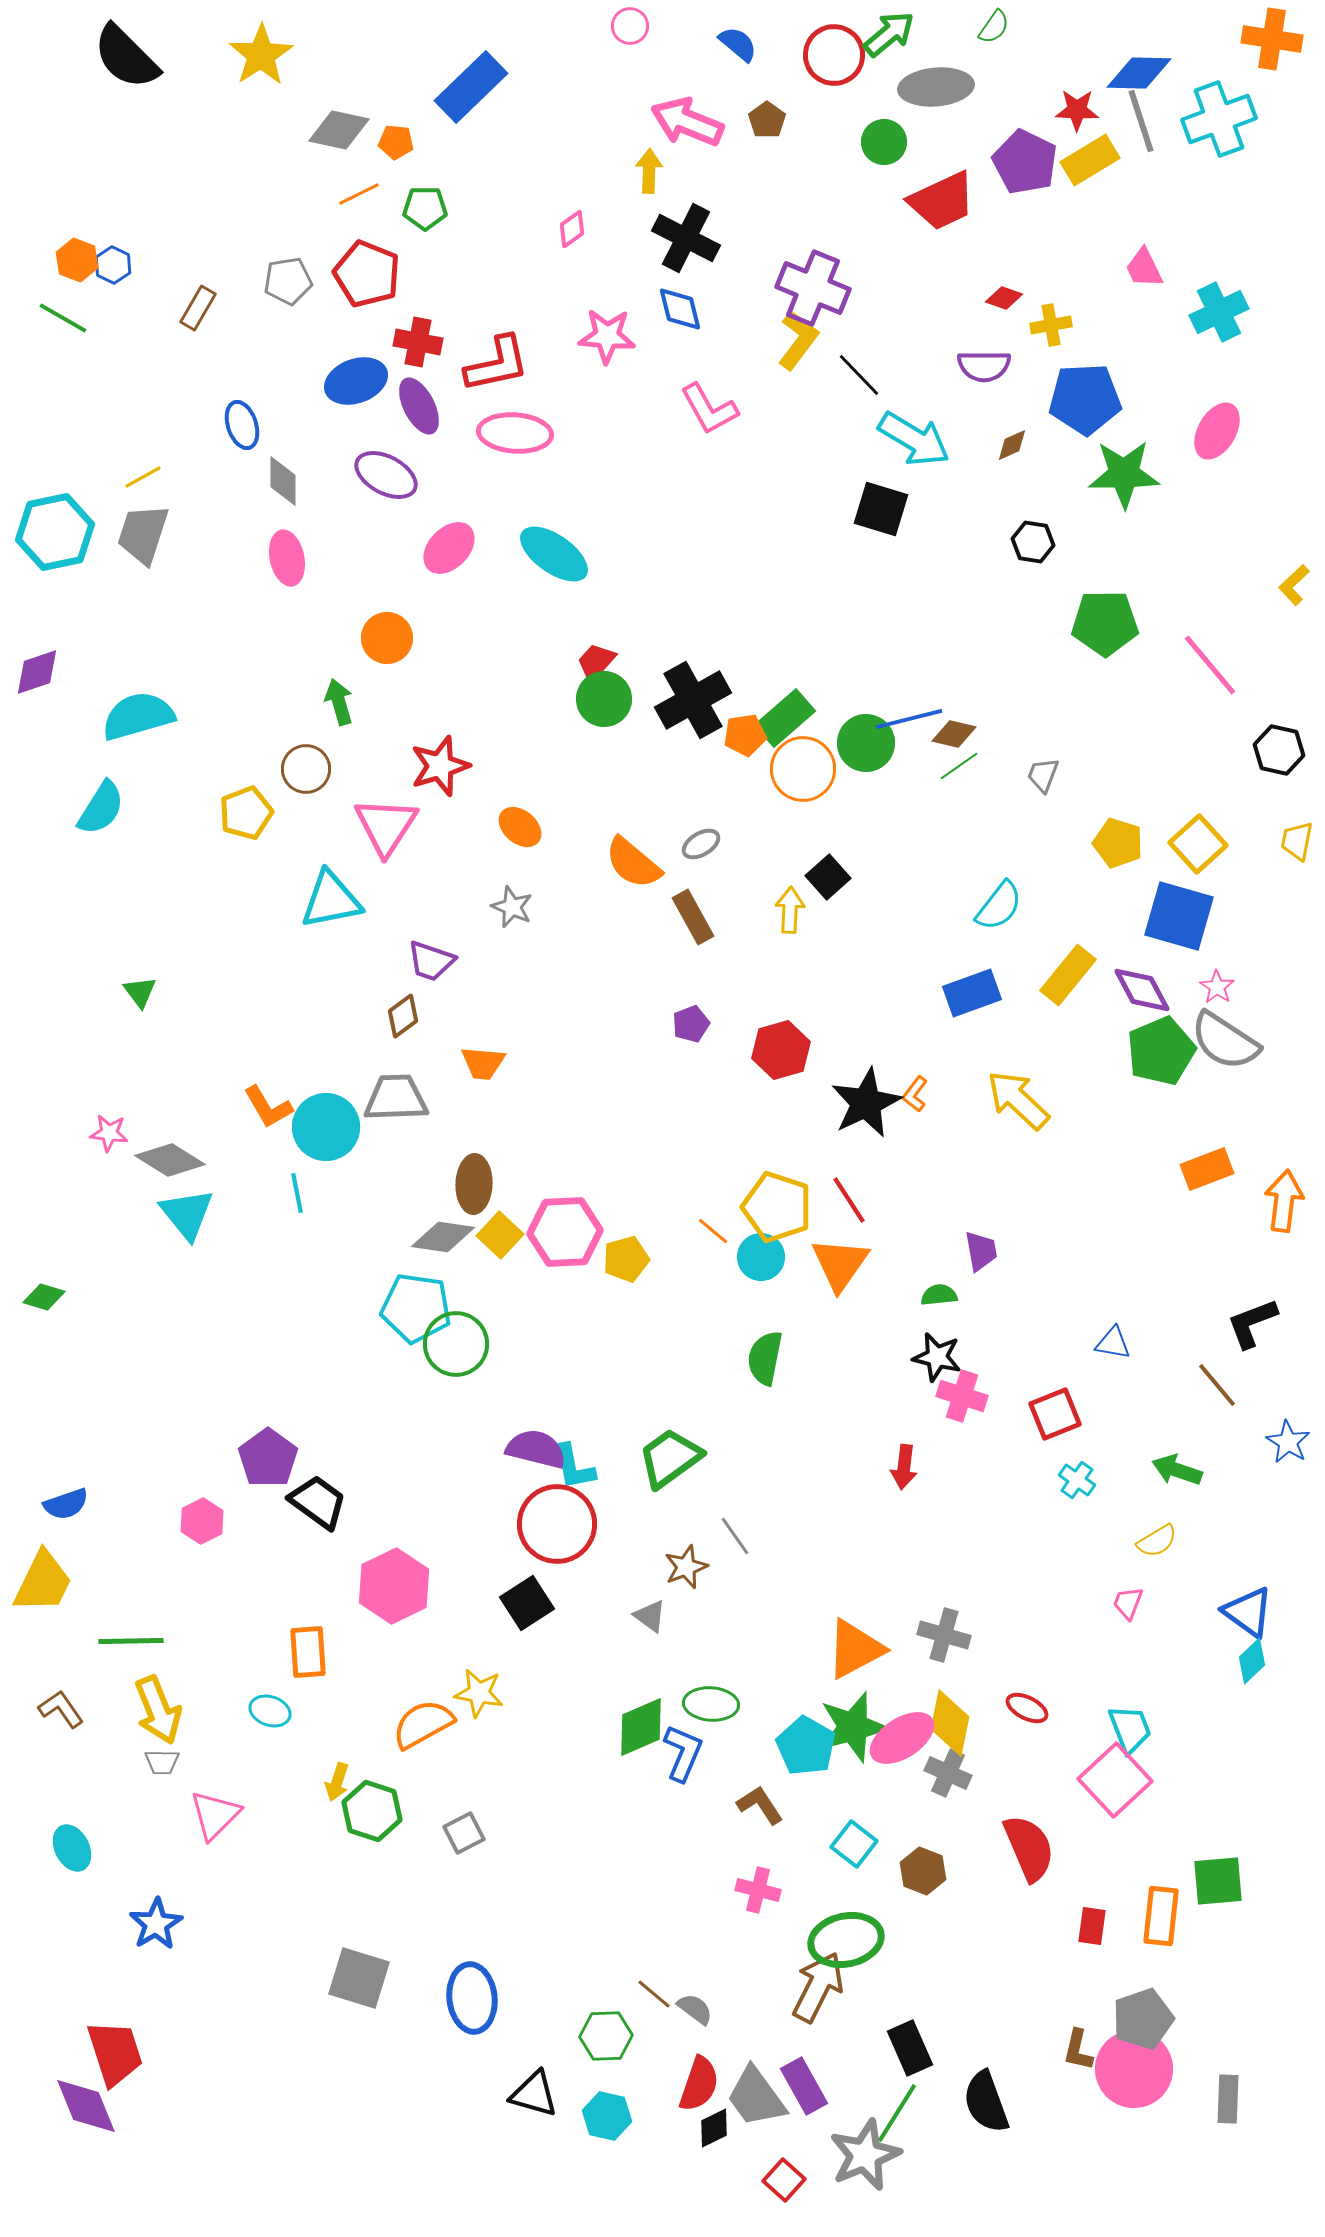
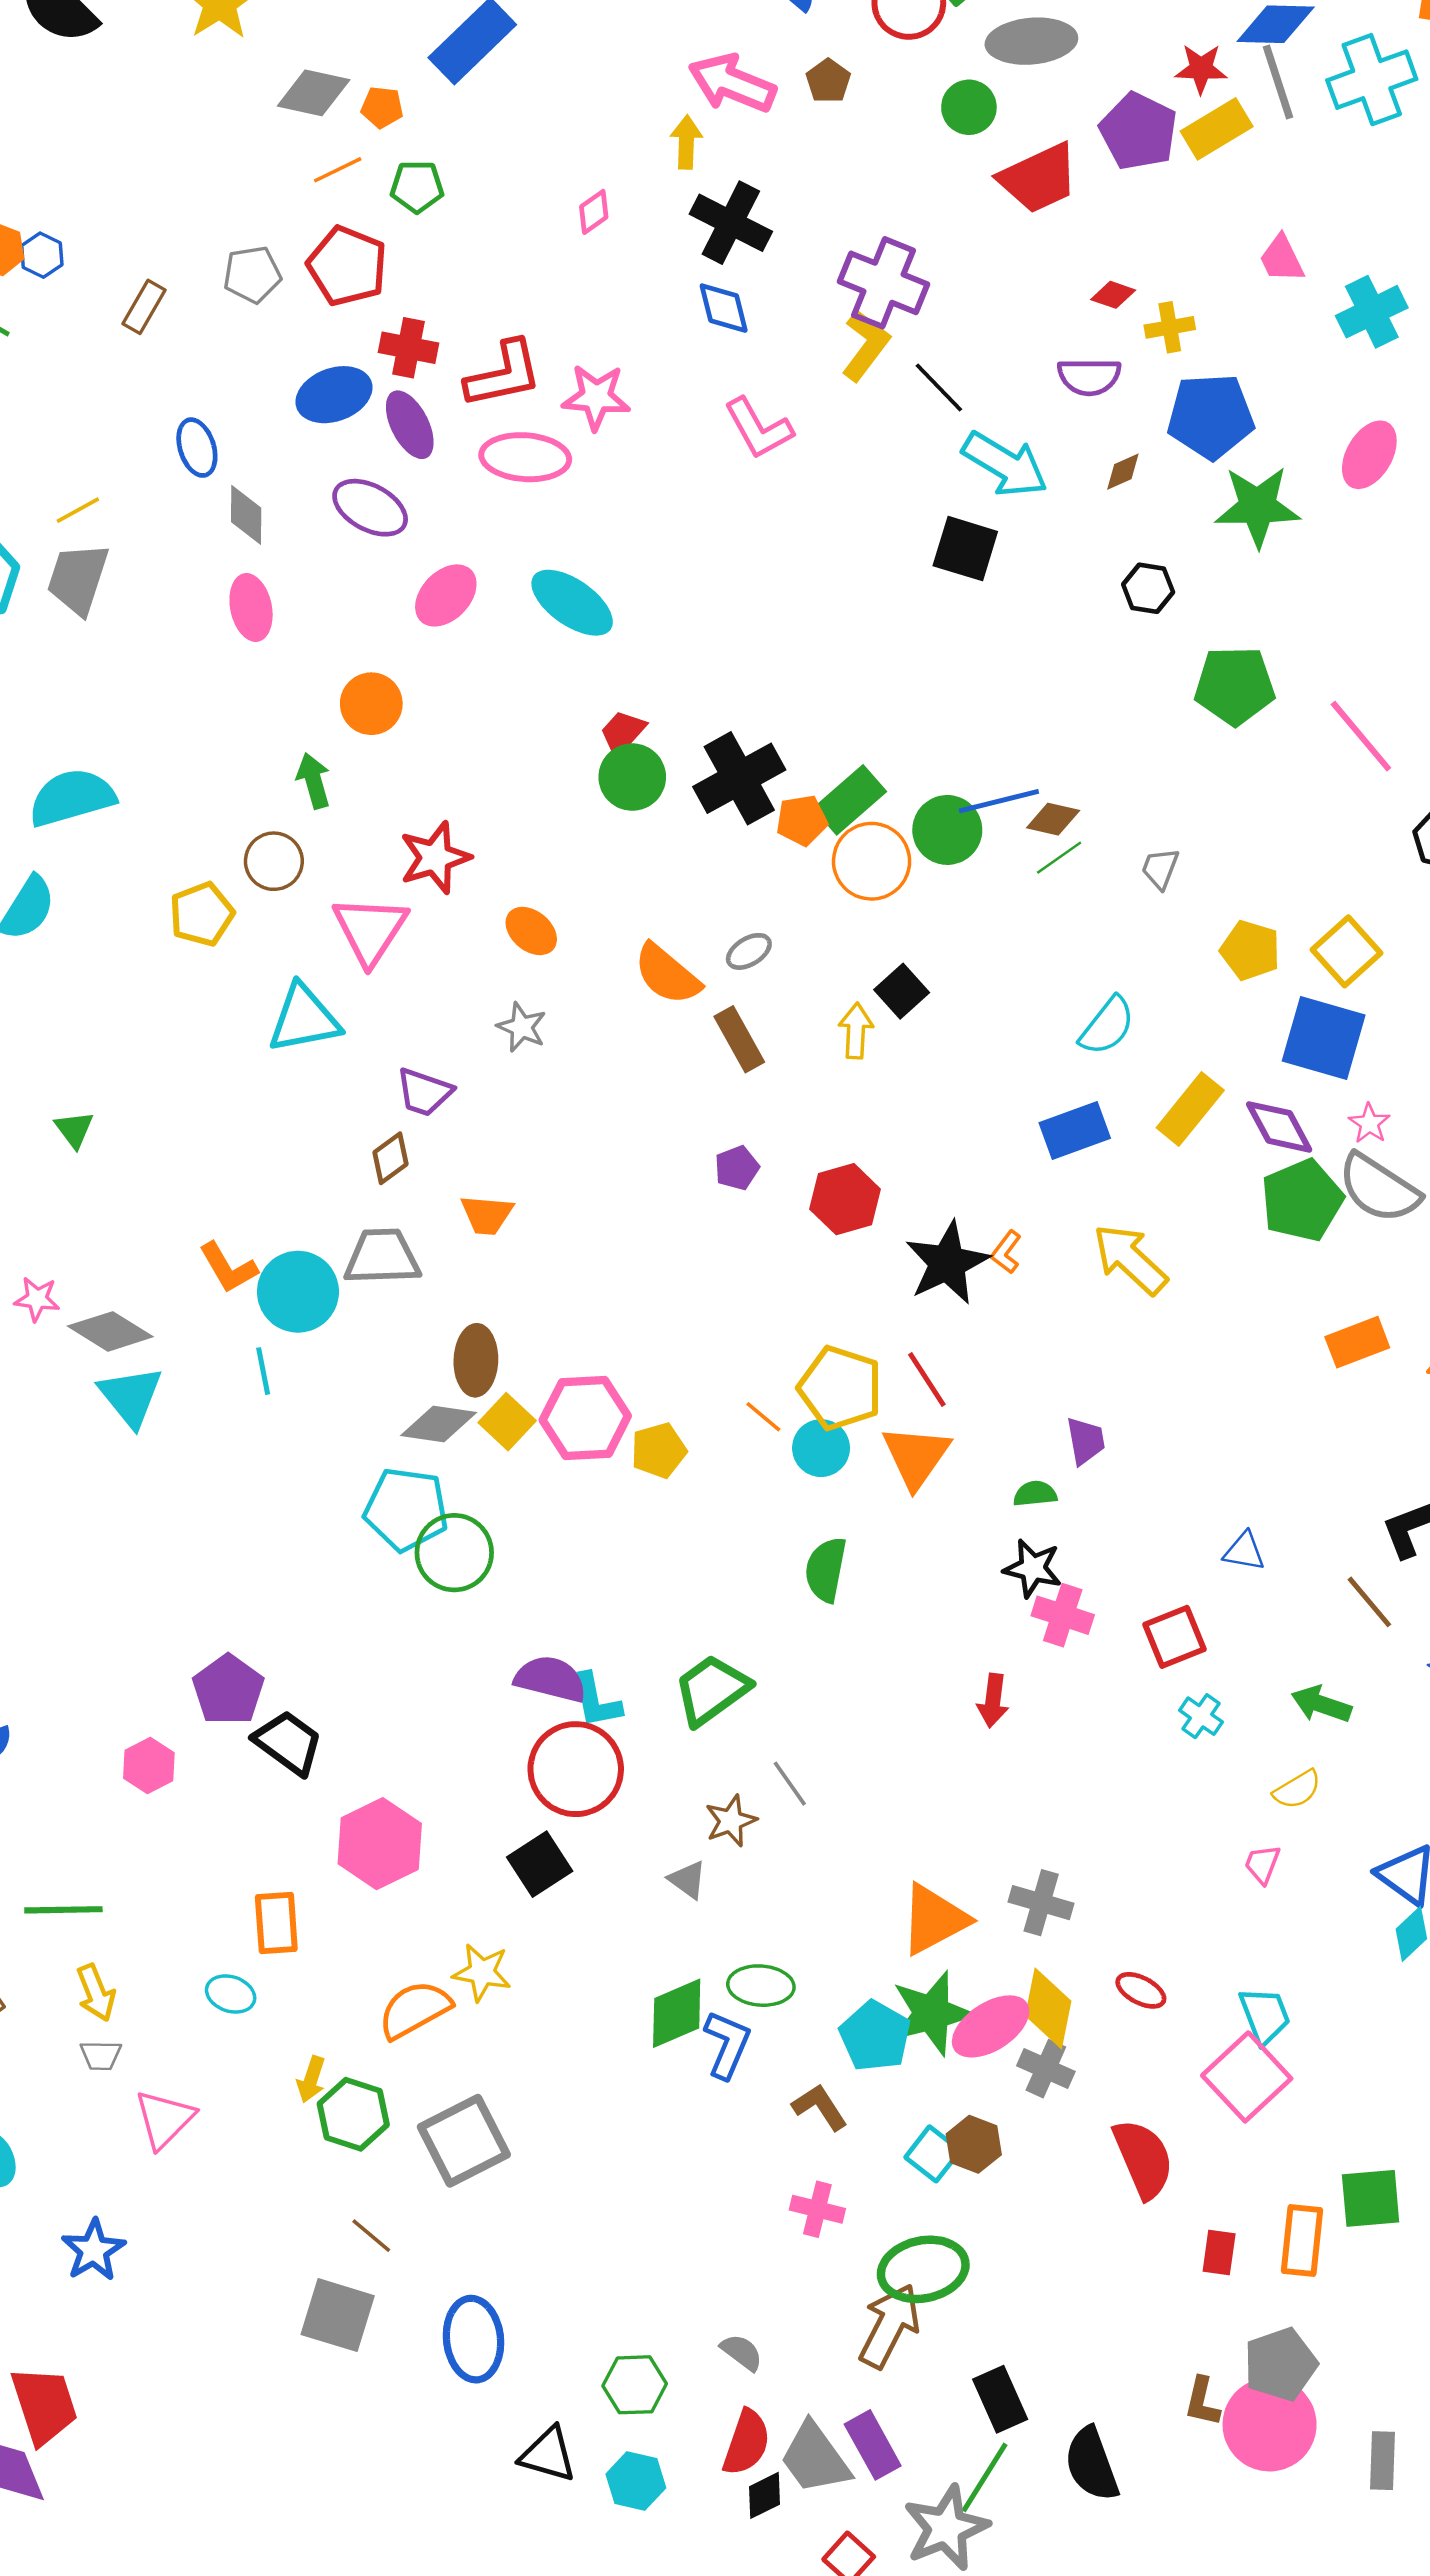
pink star: (607, 336) -> (596, 397), moved
yellow arrow: (158, 1710) -> (96, 1993), size x0.7
gray square: (464, 1833) -> (464, 2141), size x1.8
brown hexagon: (923, 1871) -> (974, 2144), moved
brown line: (654, 1994) -> (371, 2236), moved

